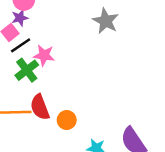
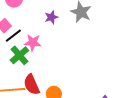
purple star: (20, 18) -> (51, 17), moved

